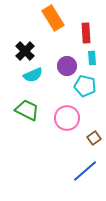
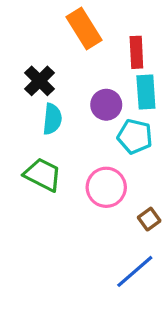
cyan rectangle: (92, 58) -> (146, 92), size x1.5
cyan semicircle: (33, 75) -> (52, 119), turned -60

